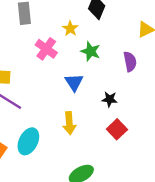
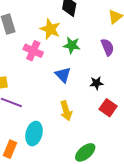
yellow star: (70, 29) -> (50, 29), size x1.5

